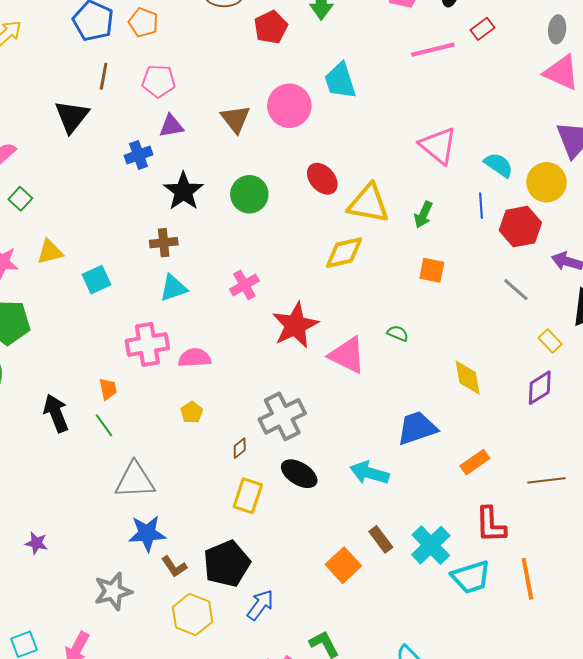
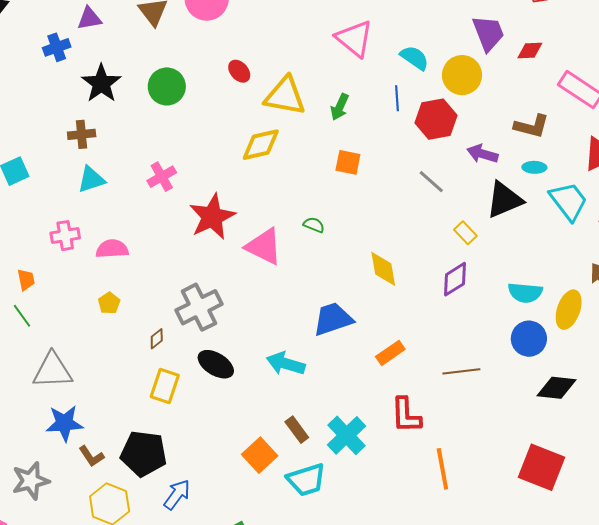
red ellipse: (322, 179) -> (239, 71), size x0.7
pink cross: (147, 344) -> (65, 236), size x0.7
black pentagon: (227, 564) -> (144, 453), turned 30
cyan trapezoid: (471, 577) -> (306, 480), moved

